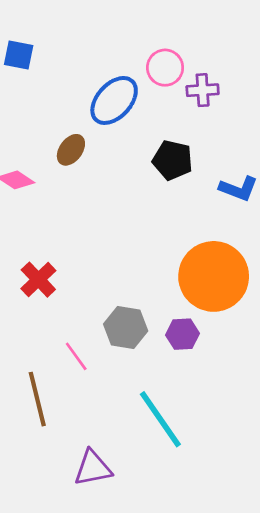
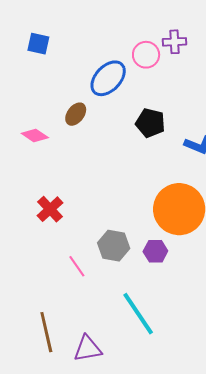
purple cross: (203, 90) -> (175, 42), moved
brown line: (37, 399) -> (46, 332), moved

